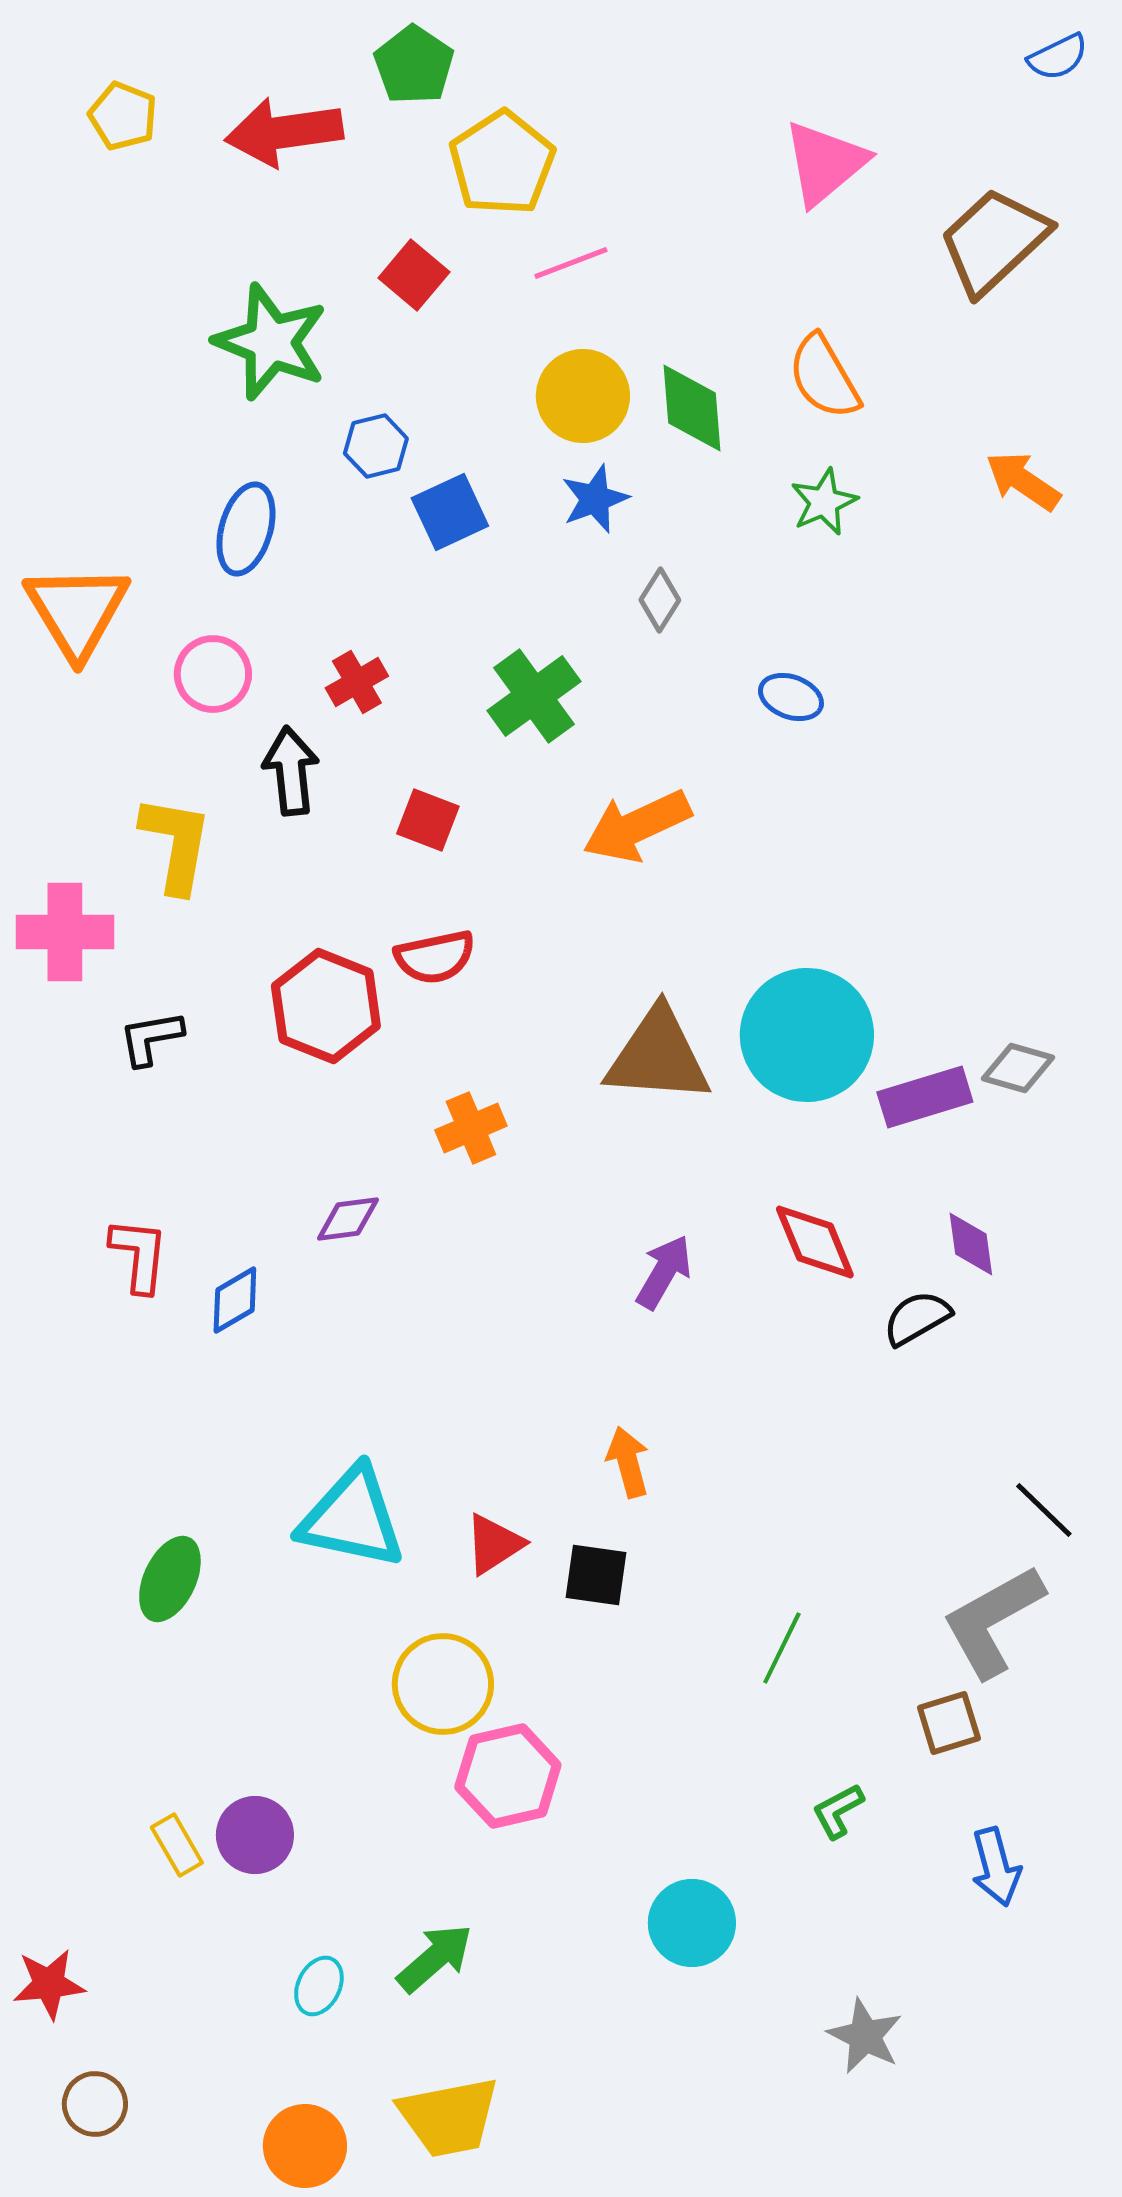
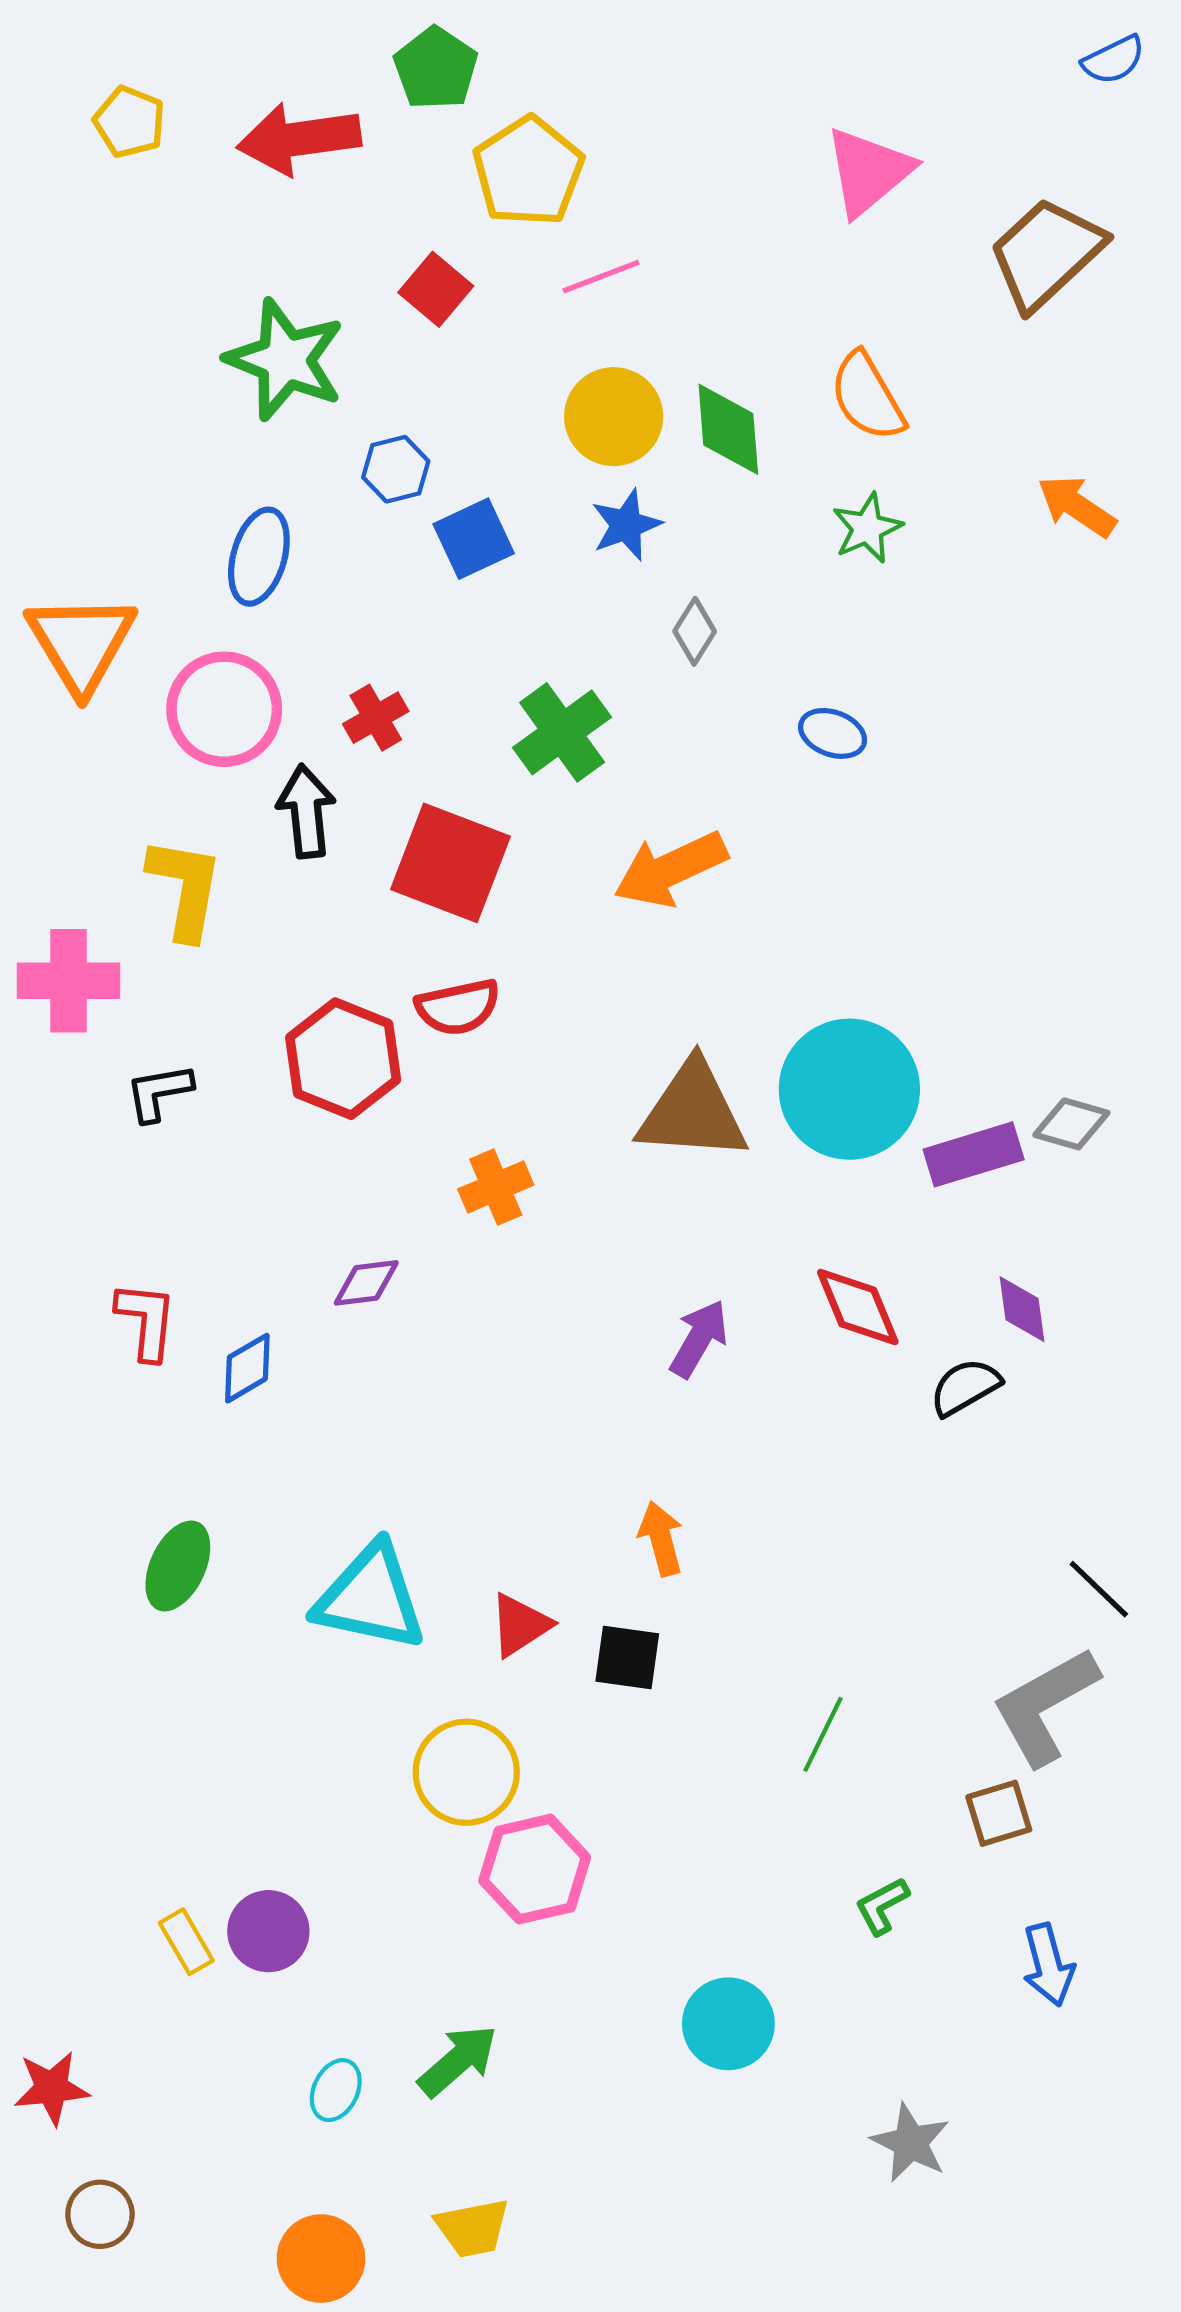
pink circle: (213, 674) -> (224, 709), size x1.4
red square: (428, 820) -> (450, 863), size x1.8
green ellipse: (170, 1579) -> (178, 1566), moved
yellow trapezoid: (449, 2117) -> (473, 2228), size x0.7

